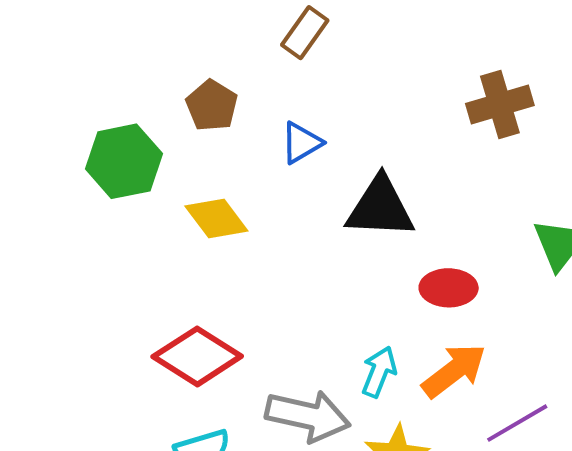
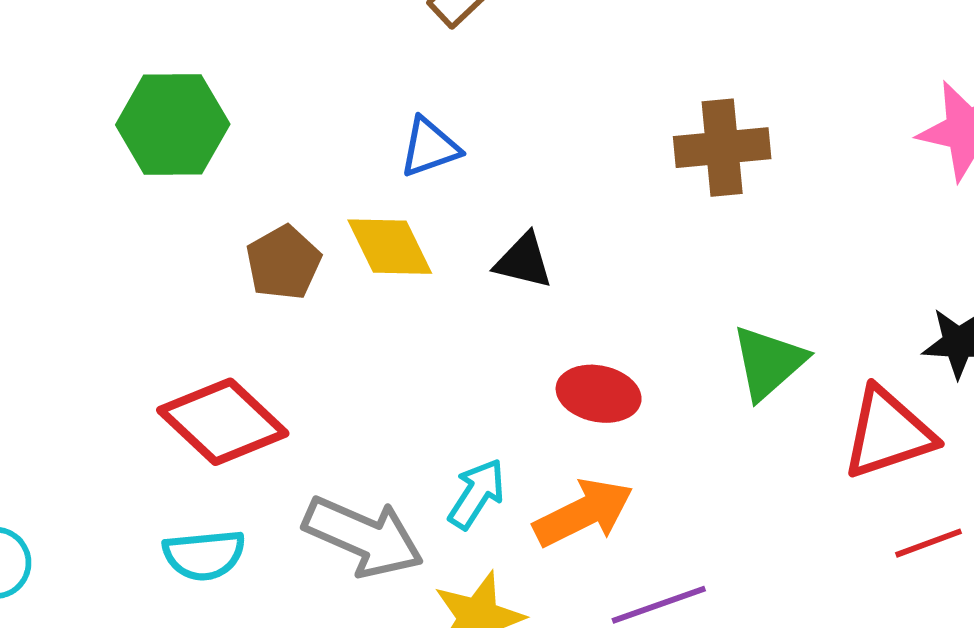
brown pentagon: (212, 106) -> (283, 263), moved
black triangle: (380, 208) -> (524, 261), size x0.6
yellow diamond: (216, 218) -> (390, 247), moved

